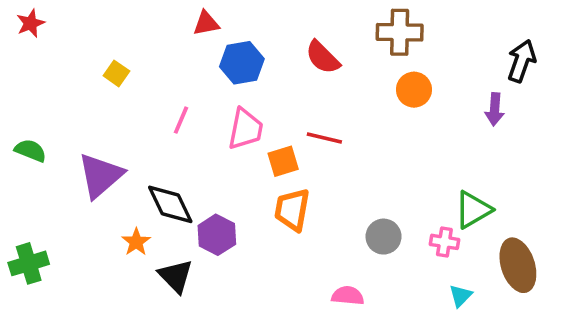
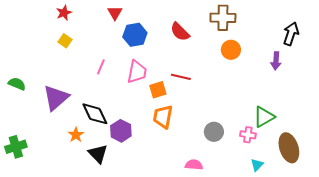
red star: (30, 23) -> (64, 13), moved
red triangle: (206, 23) -> (115, 13), turned -49

